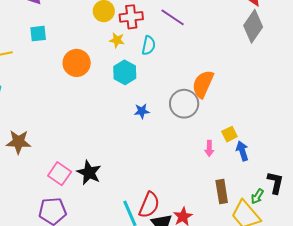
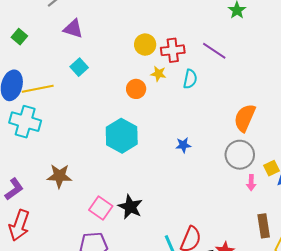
cyan square: (38, 34) -> (79, 67), turned -36
orange circle: (77, 63) -> (136, 89), moved, size x0.7
cyan hexagon: (125, 72) -> (122, 136), moved, size x1.4
gray circle: (184, 104) -> (240, 155), moved

